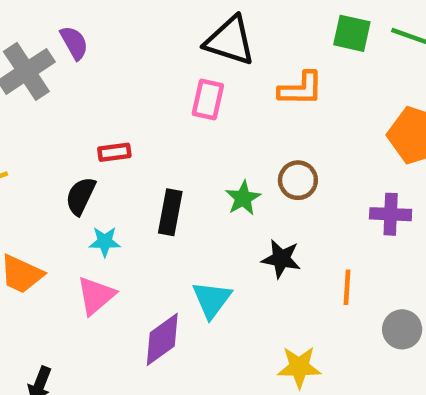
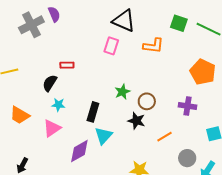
brown circle: (298, 180) -> (147, 101), moved
black rectangle: (170, 212) -> (93, 112), moved
orange line: (347, 287) -> (165, 137), turned 49

